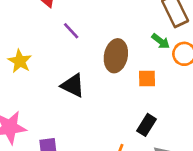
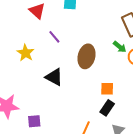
yellow star: (20, 61) -> (26, 53), moved
orange square: (147, 78) -> (107, 89), moved

